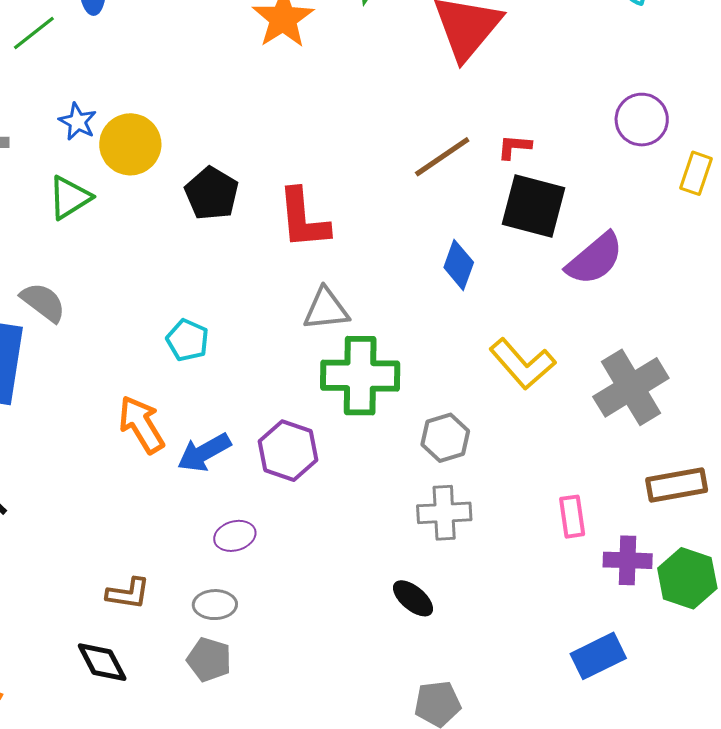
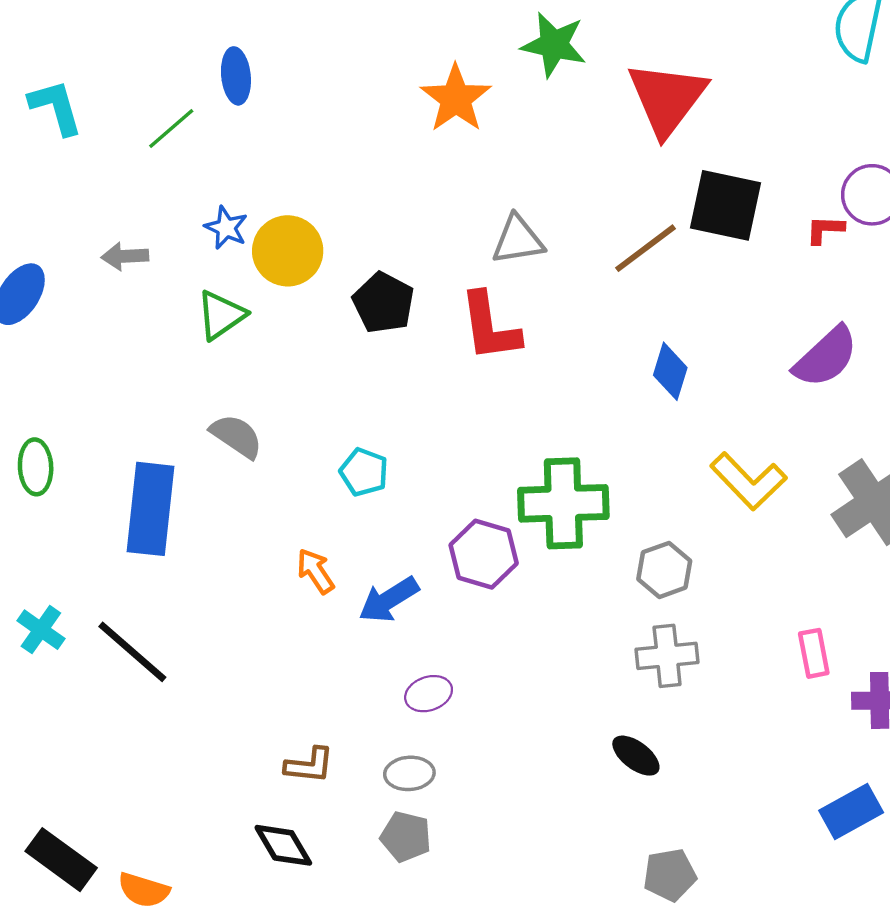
red L-shape: (514, 147) -> (825, 230), moved
black square: (533, 206) -> (726, 205), moved
gray semicircle: (43, 302) -> (236, 436), moved
gray triangle: (326, 309) -> (518, 240), moved
orange arrow: (141, 425) -> (315, 571), size x0.7
purple hexagon: (288, 451) -> (484, 554), moved

